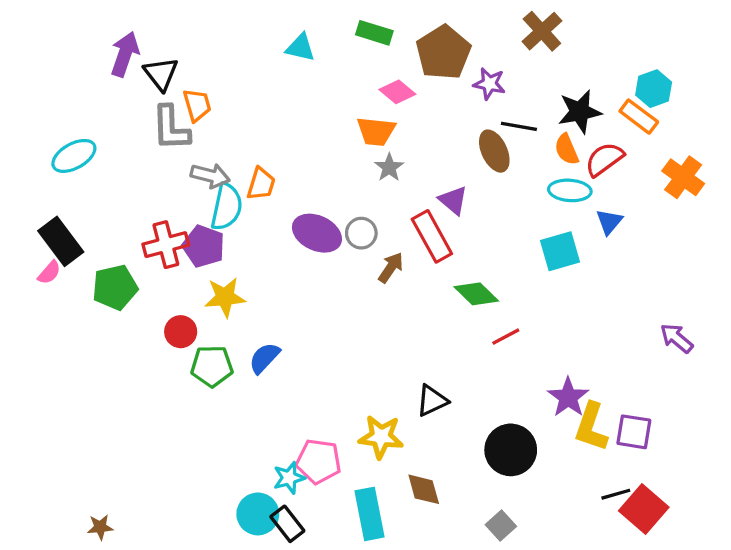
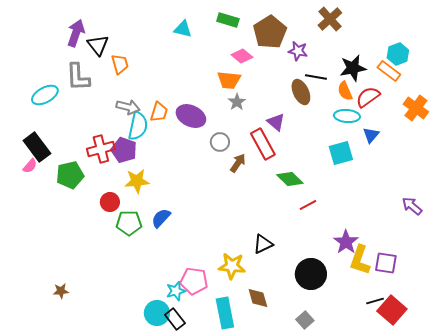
gray L-shape: (171, 128) -> (78, 77), moved
purple ellipse: (317, 233) -> (191, 116), moved
brown star: (100, 527) -> (61, 291), moved

